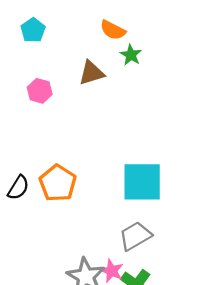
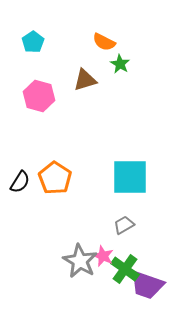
pink hexagon: (40, 91) -> (39, 96), size x1.4
gray trapezoid: (135, 236) -> (124, 225), size x0.7

